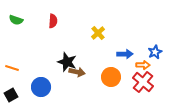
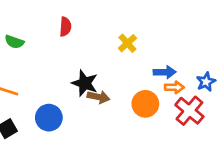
green semicircle: (16, 20) -> (14, 42), moved
blue star: (155, 52) -> (206, 82), moved
orange arrow: (143, 65) -> (174, 87), moved

